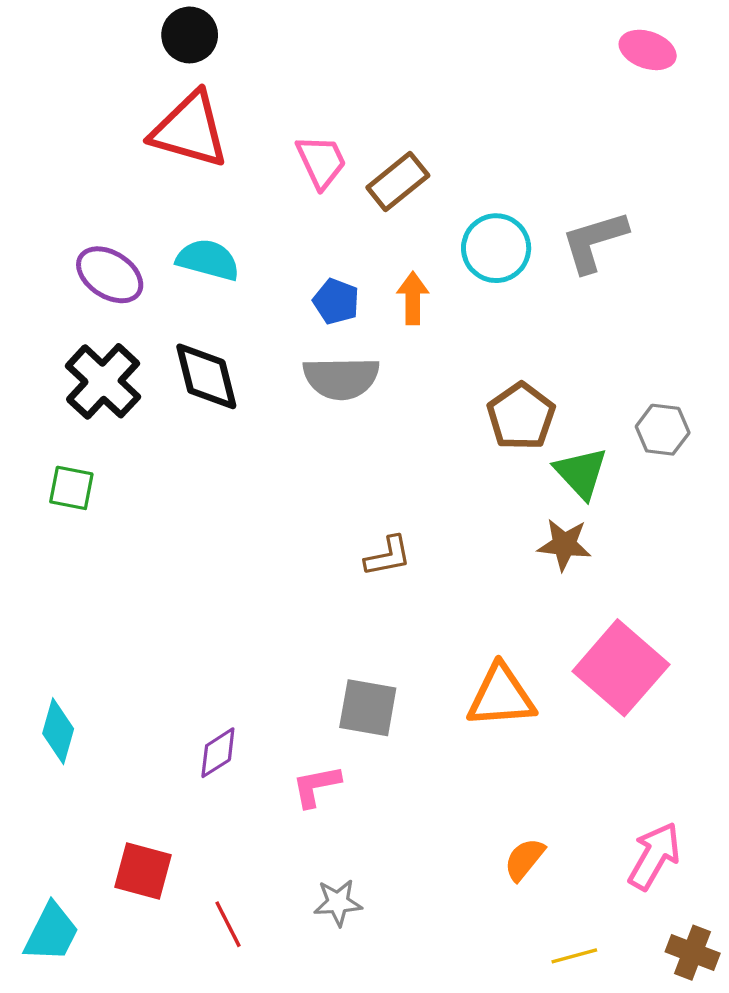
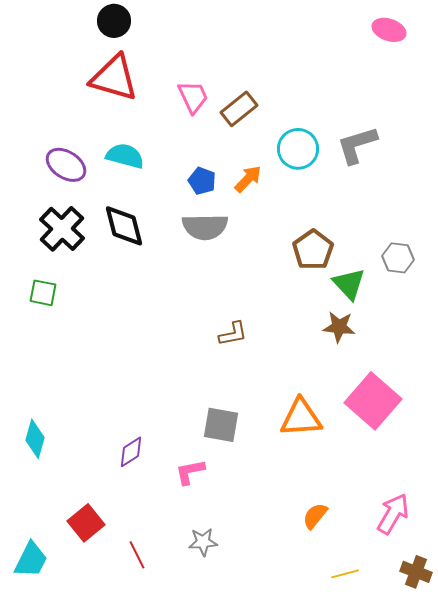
orange arrow: (413, 298) -> (248, 179), turned 44
red square: (143, 871) -> (86, 523), turned 36

